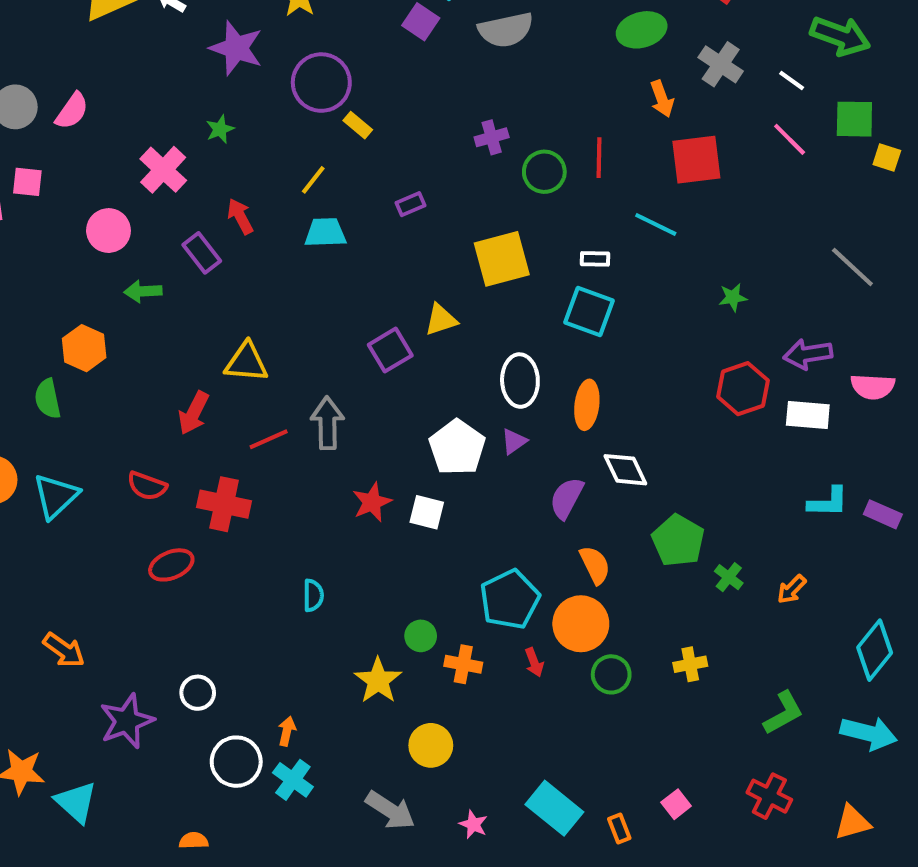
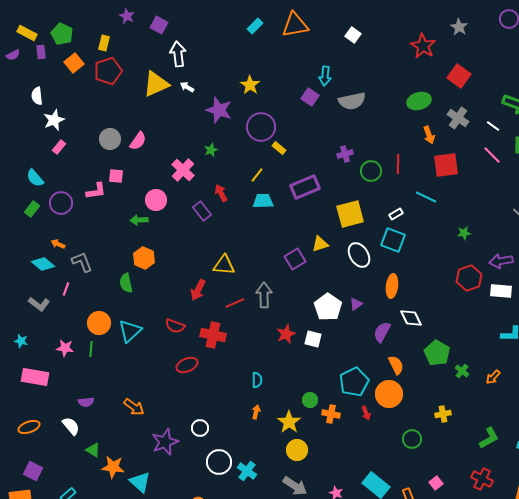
purple rectangle: (411, 204) -> (305, 187), size x2.0
white rectangle: (595, 259) -> (396, 214), turned -32
green arrow: (143, 291) -> (139, 220), moved
white ellipse: (520, 381) -> (359, 255), moved, turned -30
green circle: (611, 674) -> (412, 439), moved
orange arrow: (287, 731) -> (256, 412), moved
yellow circle: (431, 745) -> (297, 450), moved

